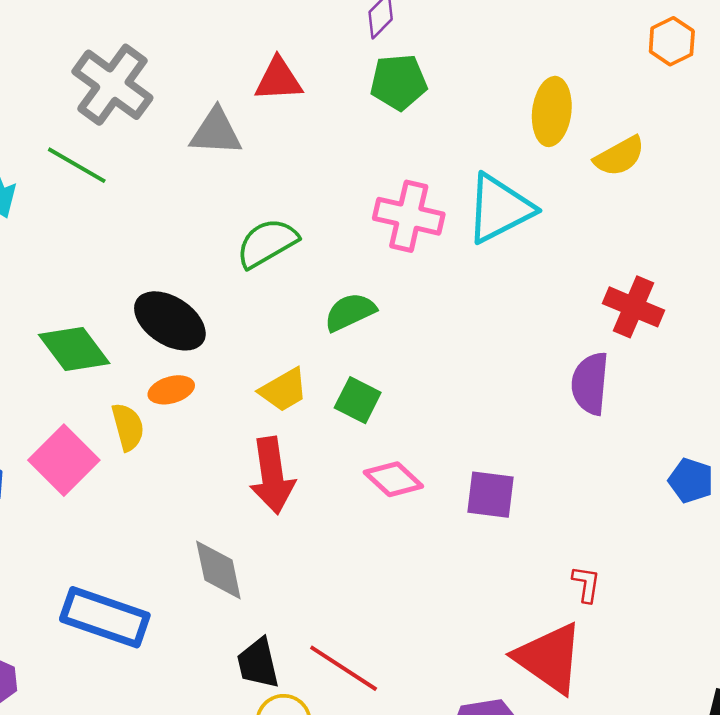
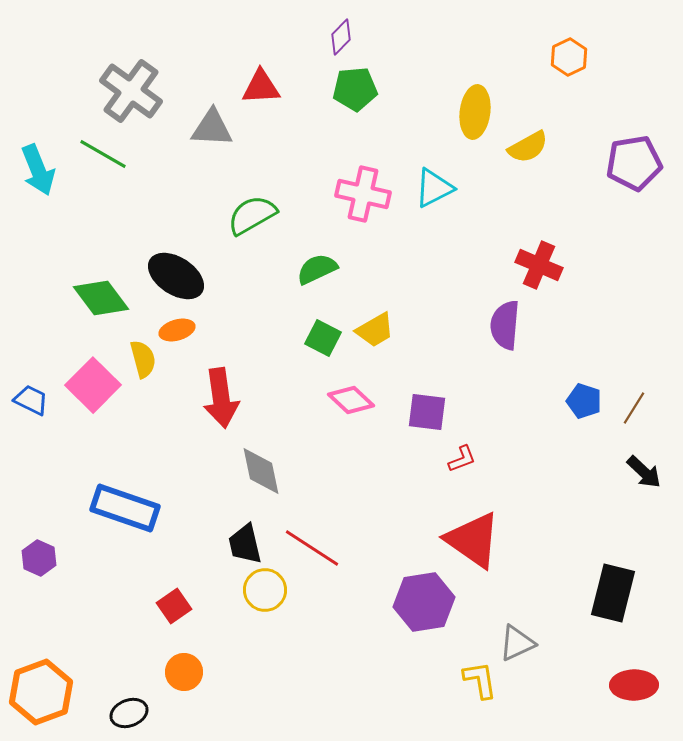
cyan triangle: (499, 209) -> (434, 188), size x0.7
yellow trapezoid: (284, 390) -> (375, 330), moved
red arrow: (272, 475) -> (221, 398), moved
gray diamond: (218, 570) -> (261, 471), moved
red L-shape: (586, 584) -> (462, 459), moved, turned 60

